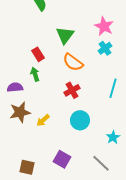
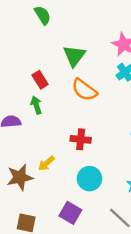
red cross: (72, 90) -> (81, 139), moved, turned 35
brown star: (20, 112) -> (20, 177), moved
cyan circle: (80, 120) -> (89, 179), moved

